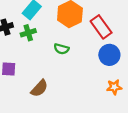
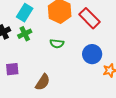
blue circle: (109, 55) -> (92, 54), moved

